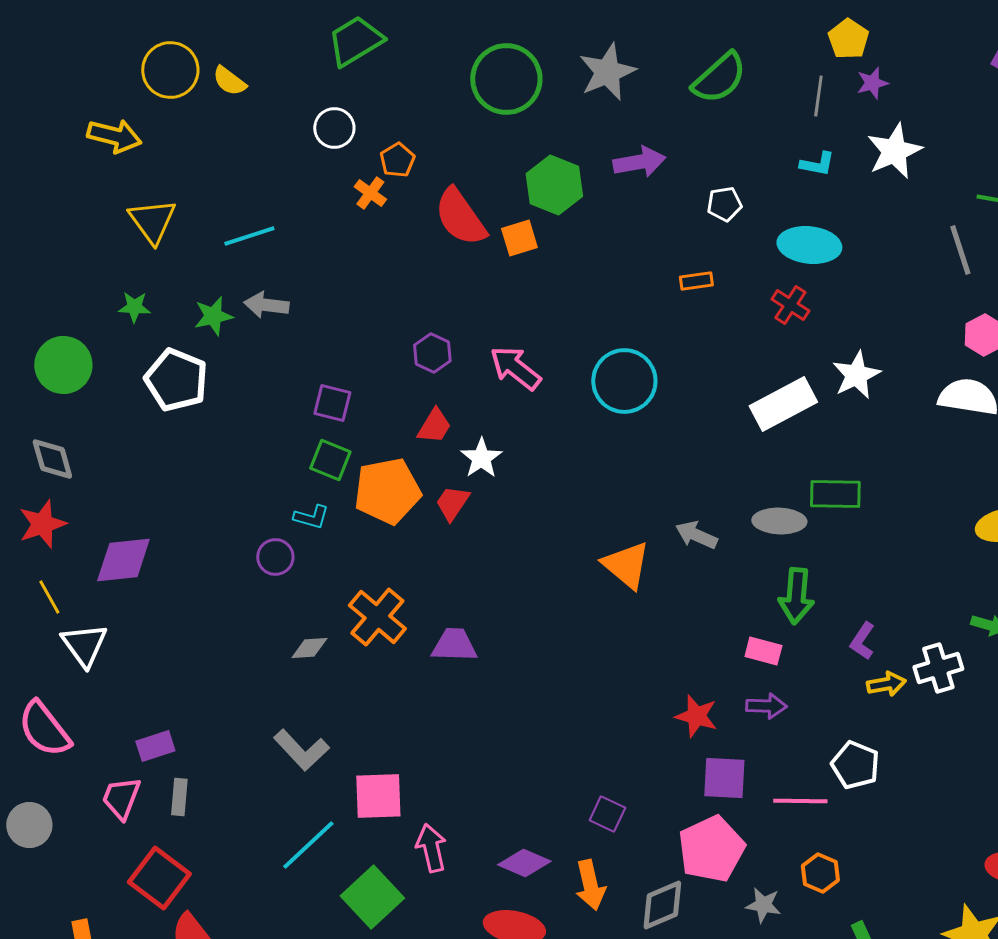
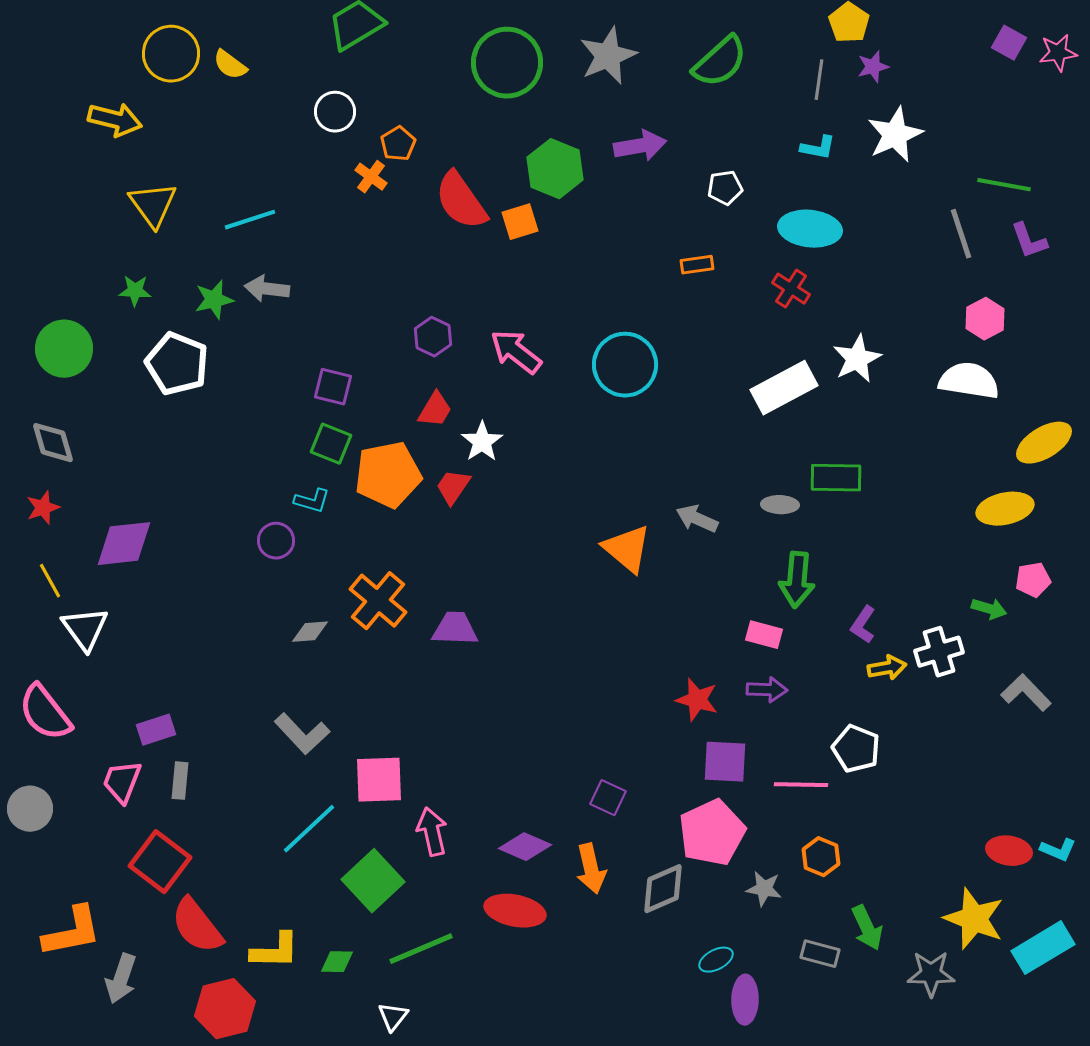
gray ellipse: (779, 521) -> (780, 505), size x0.7
red star: (42, 524) -> (43, 508), size x0.7

